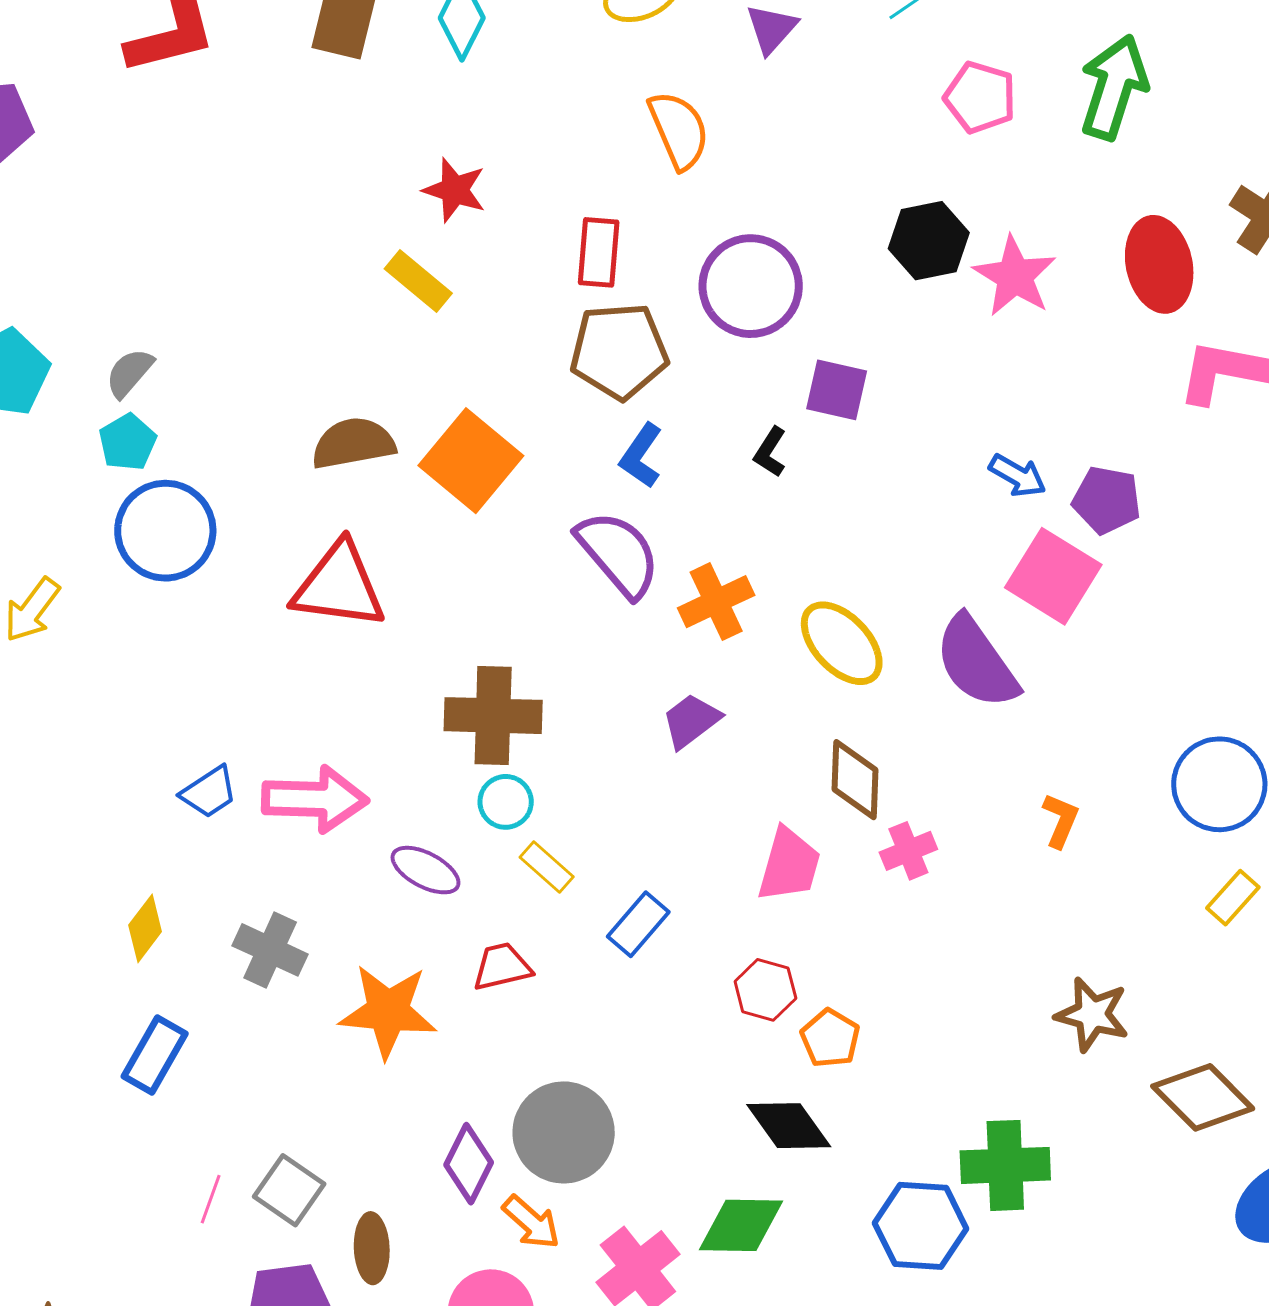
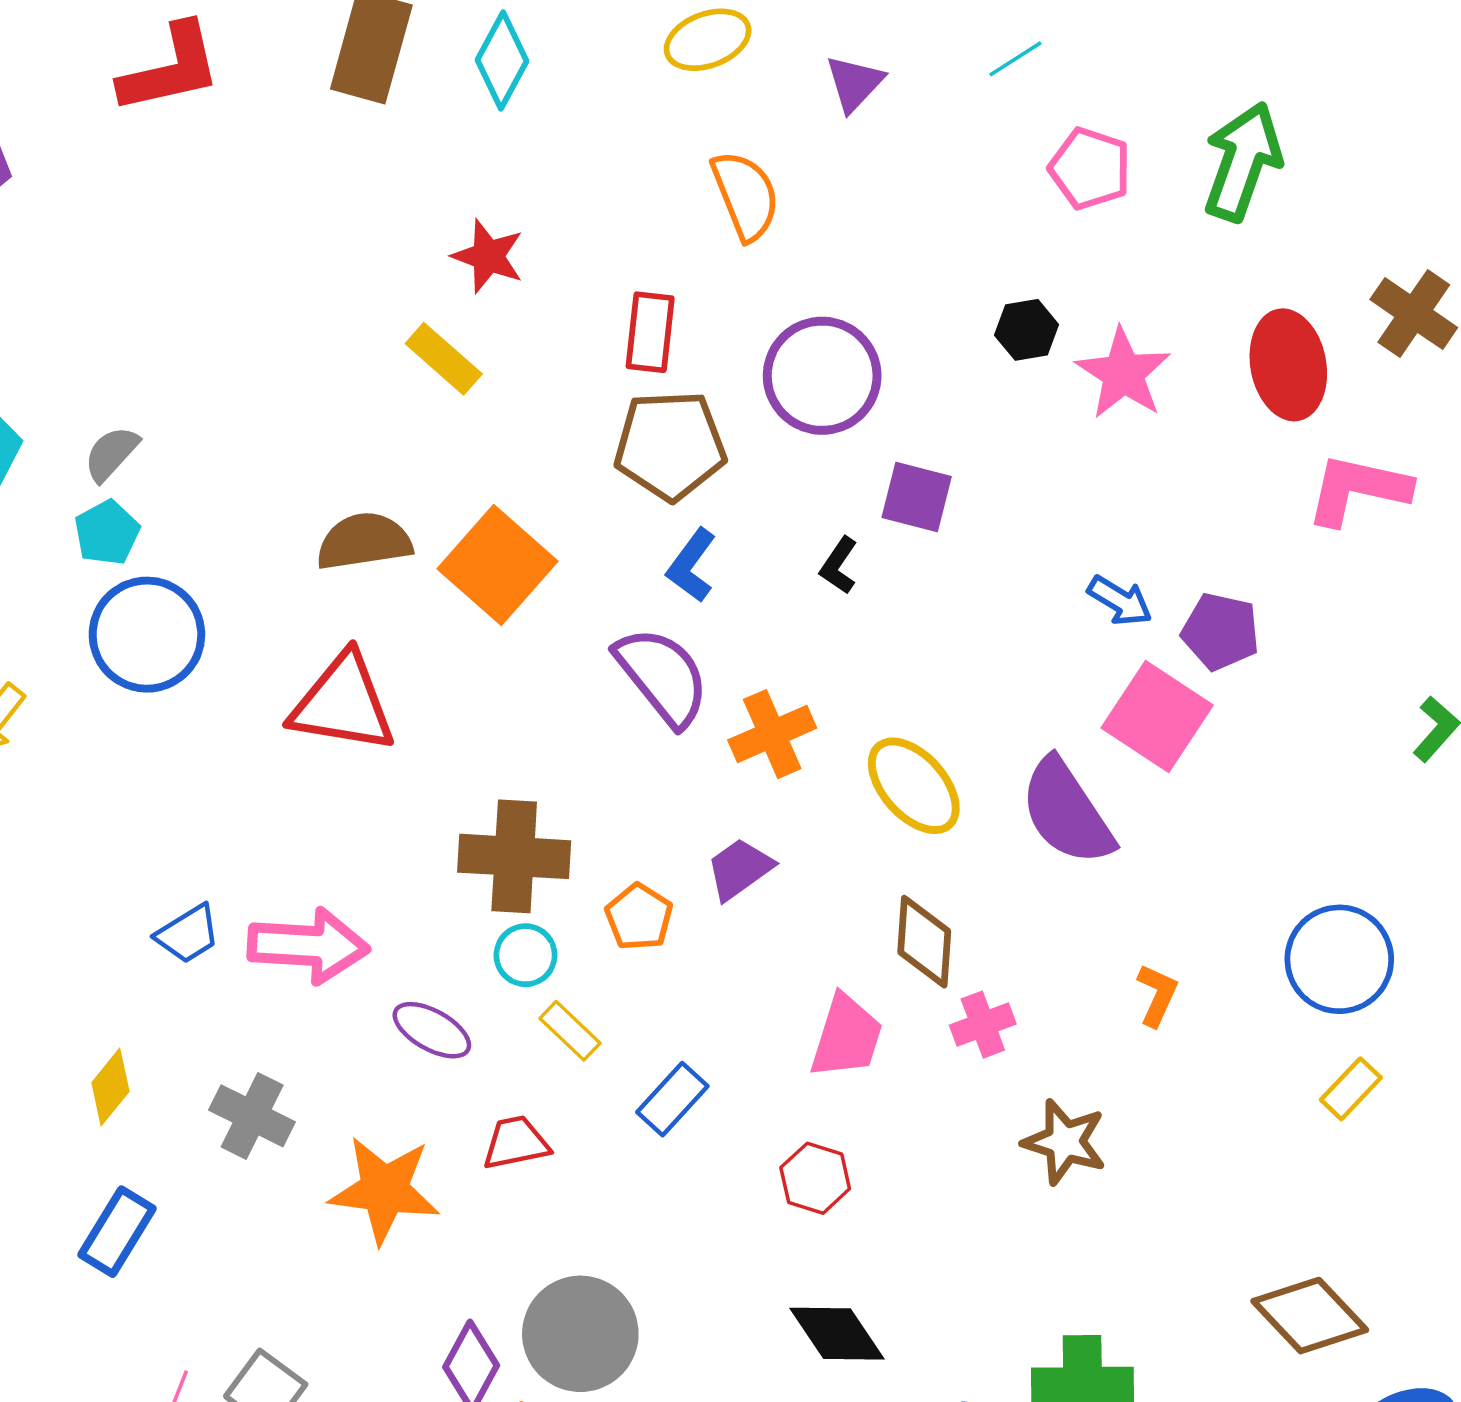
black hexagon: (929, 241) -> (1027, 330), size x0.7
brown star: (1092, 1014) -> (1065, 1142), moved
orange pentagon: (830, 1038) -> (639, 917), moved

